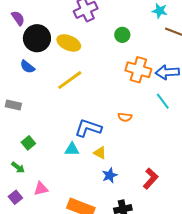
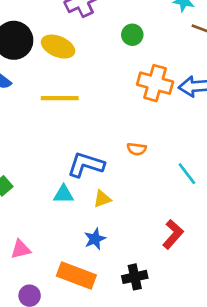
yellow line: (70, 80) -> (60, 98), turned 36
cyan line: (163, 101) -> (187, 174), moved
yellow triangle: (100, 153) -> (102, 199), turned -48
blue star: (110, 175) -> (95, 239), moved

